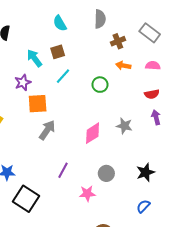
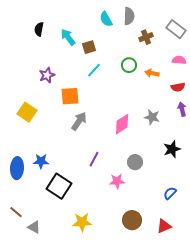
cyan semicircle: (60, 23) -> (106, 19), moved
cyan arrow: (34, 58) -> (68, 37), moved
orange arrow: (123, 66) -> (152, 73), moved
purple star: (23, 82) -> (47, 75), moved
green circle: (100, 85) -> (129, 65), moved
black star: (145, 172) -> (172, 149), moved

